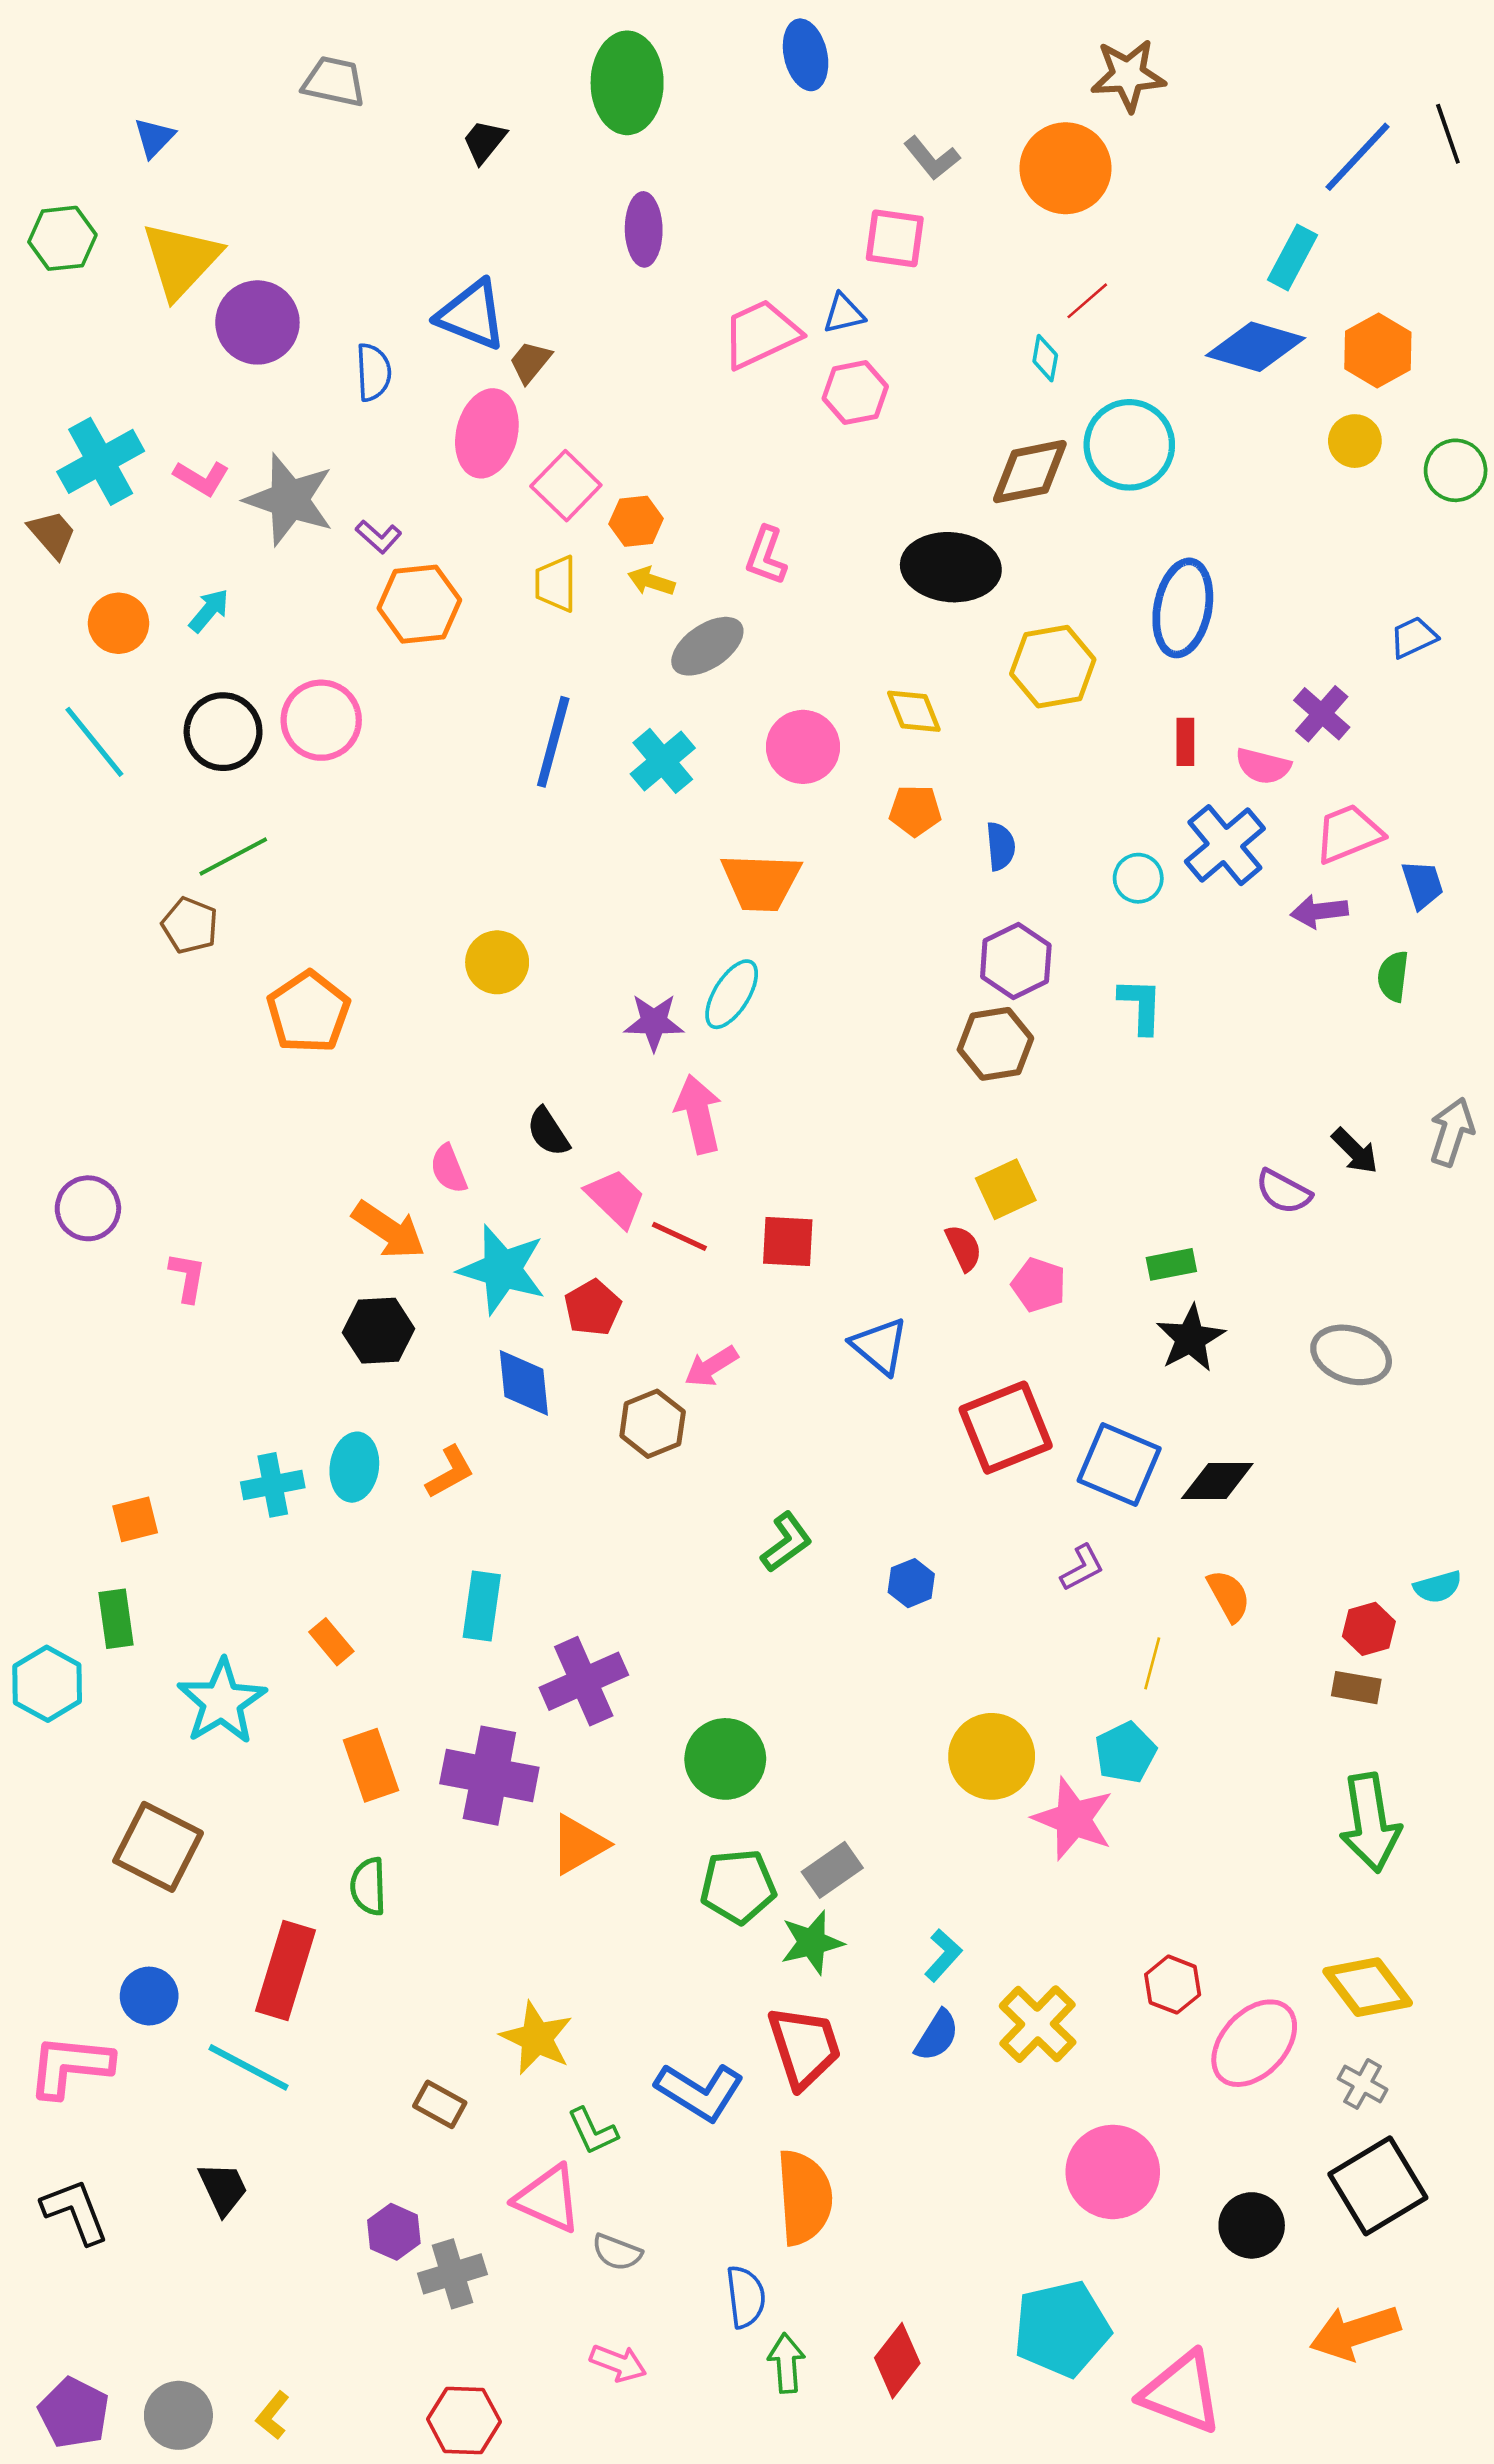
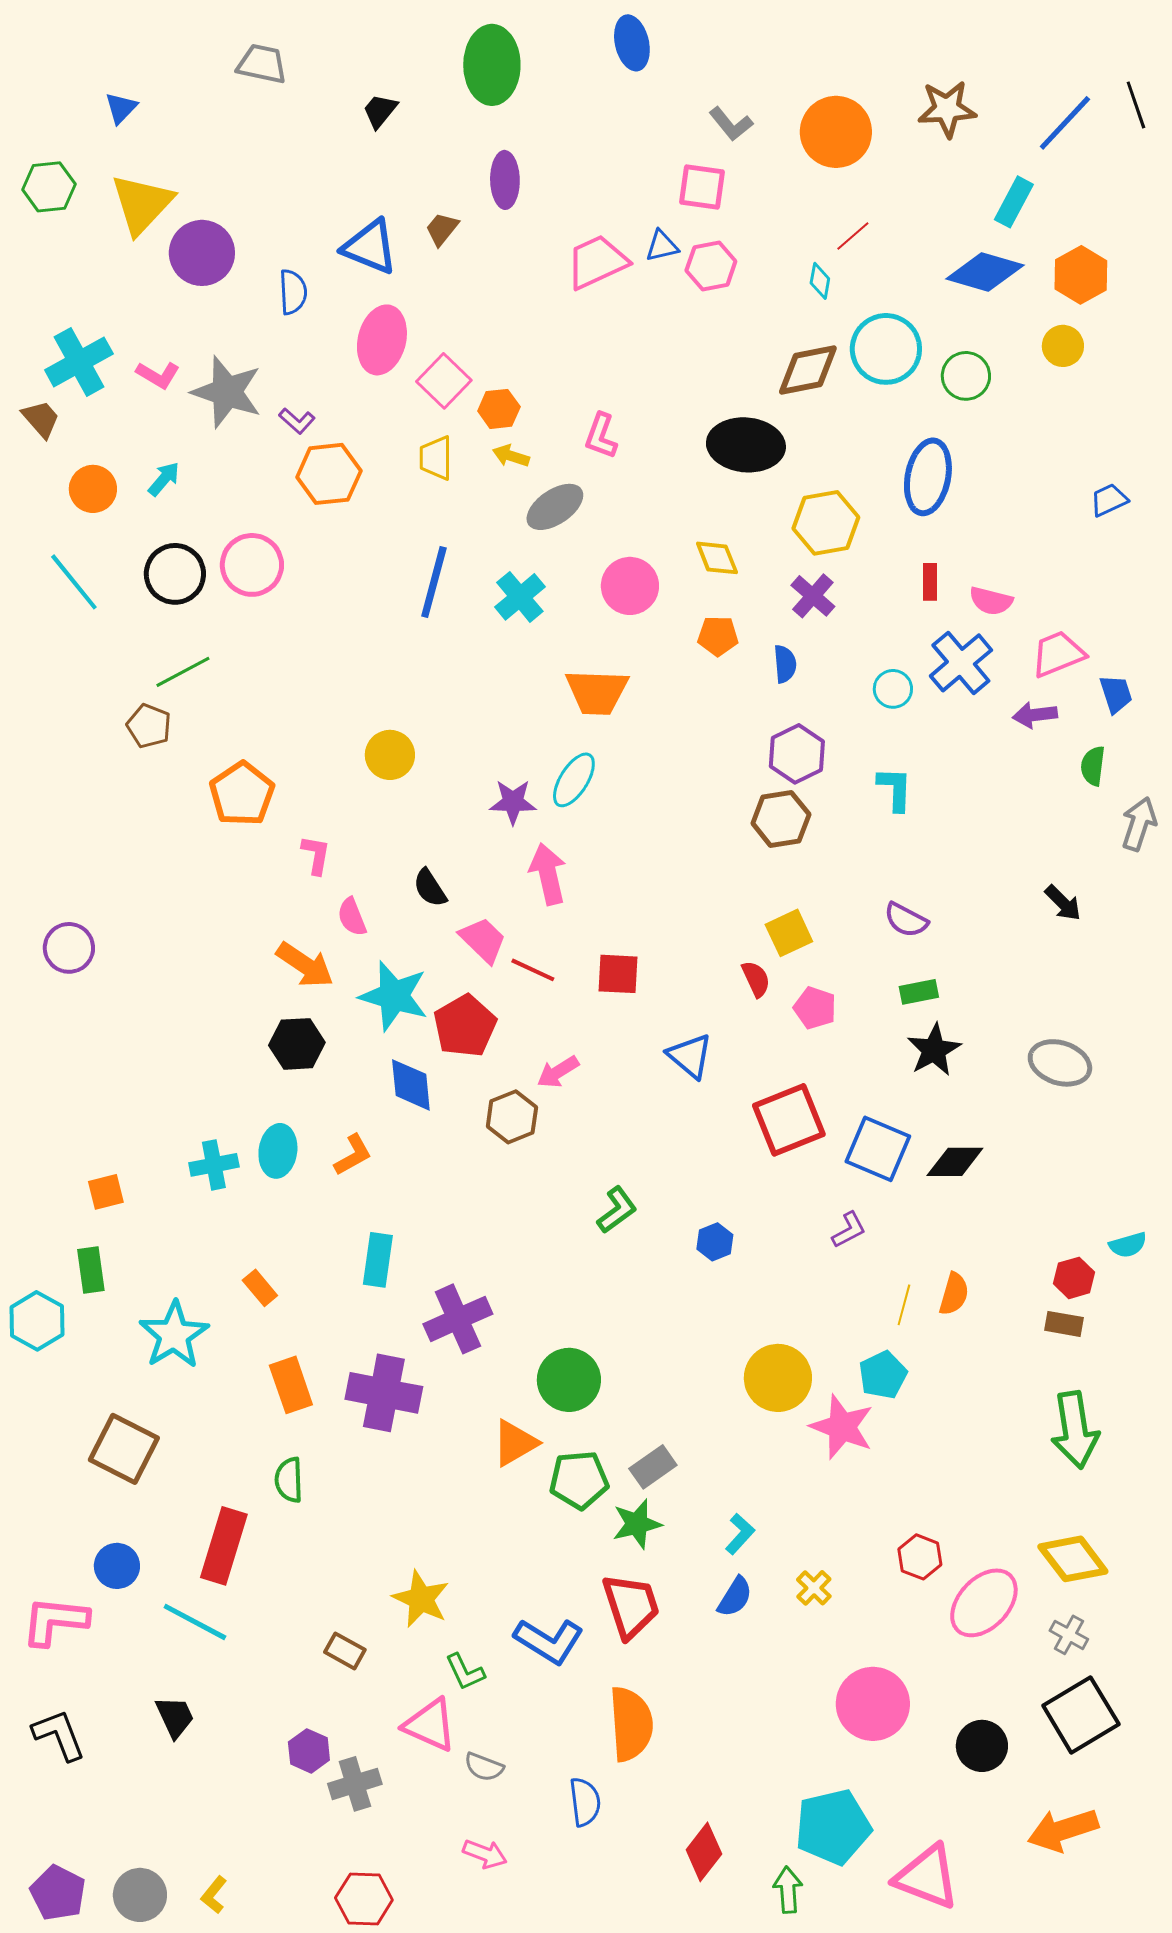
brown star: (1128, 75) -> (947, 109), moved
brown trapezoid: (530, 362) -> (442, 229), moved
pink hexagon: (855, 393) -> (711, 266), moved
green circle: (1456, 470) -> (966, 376), moved
purple cross: (1322, 714) -> (813, 596), moved
gray arrow: (1452, 1132) -> (1139, 824), moved
purple semicircle: (1284, 1192) -> (906, 920), moved
pink L-shape: (187, 1277) -> (316, 855), moved
red pentagon: (593, 1308) -> (465, 1026), size x1.4
orange semicircle: (1229, 1596) -> (954, 1294), moved, turned 45
orange triangle: (579, 1844) -> (515, 1443), moved
yellow cross: (1038, 2024) -> (814, 1588), size x0.6
green arrow: (786, 2363) -> (788, 1890), moved

